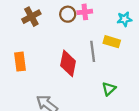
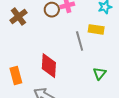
orange rectangle: (20, 62) -> (16, 75), moved
red diamond: (68, 63) -> (49, 66), moved

